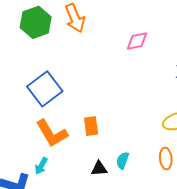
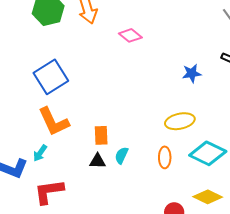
pink diamond: (137, 41) -> (130, 35), moved, turned 45
orange rectangle: (91, 126) -> (101, 135), moved

